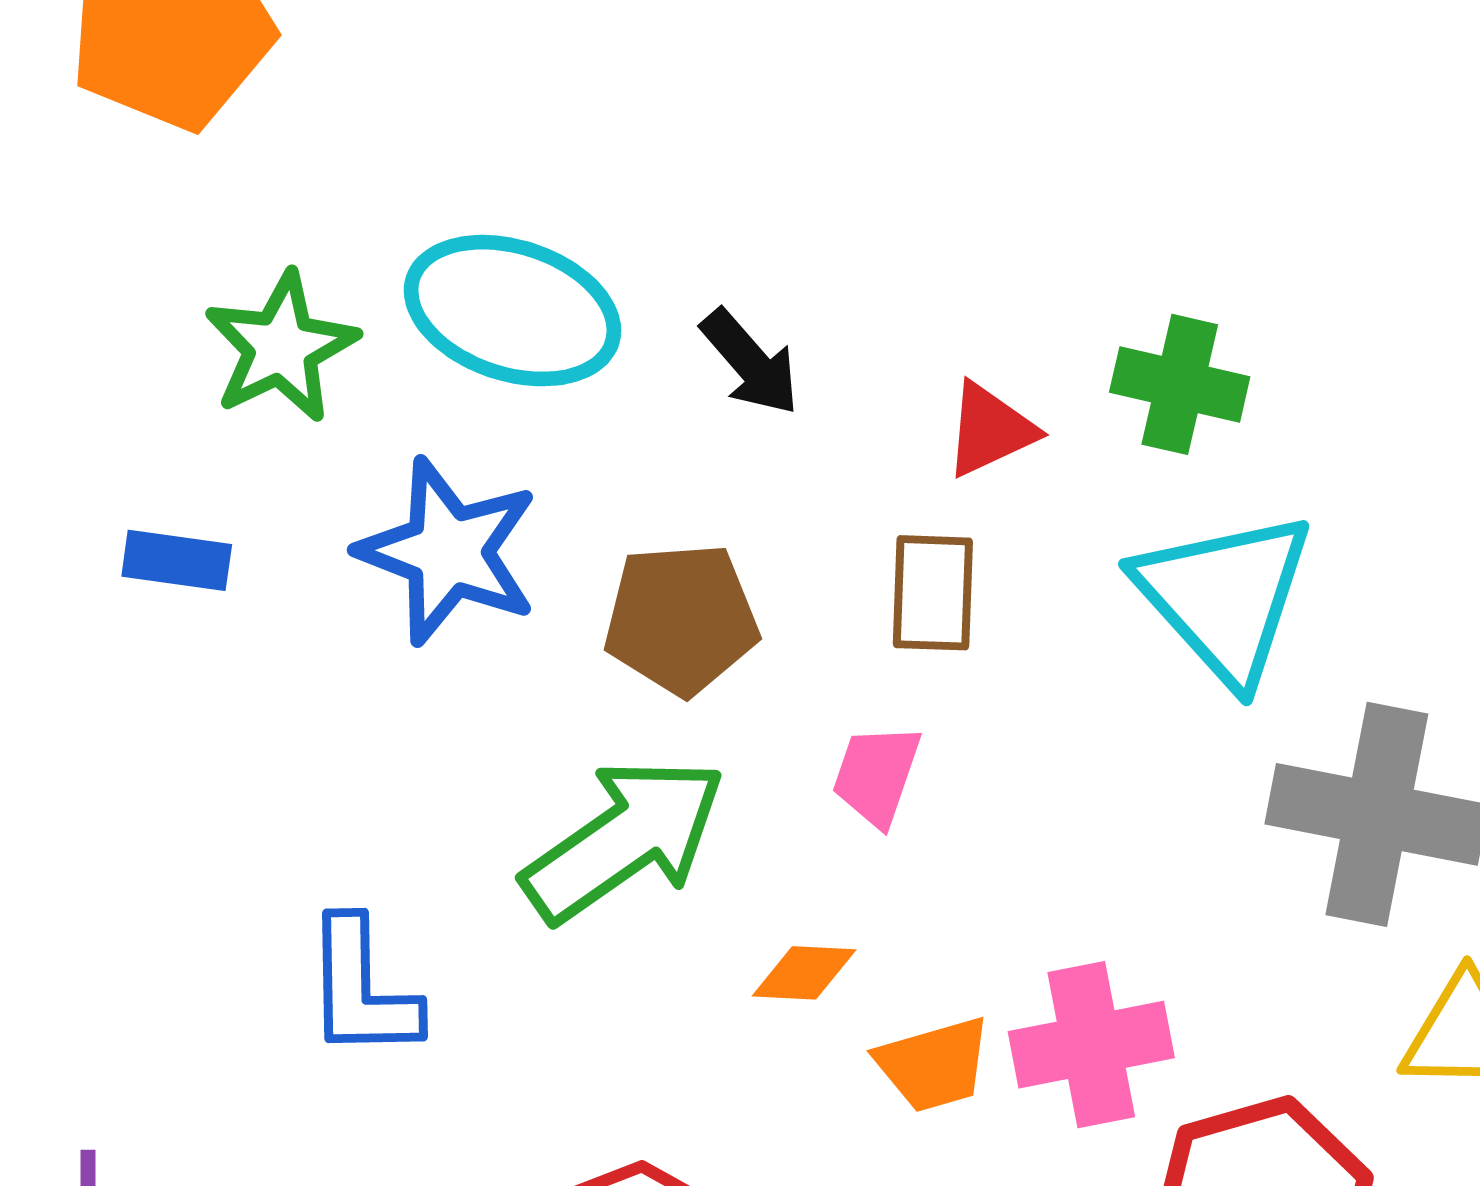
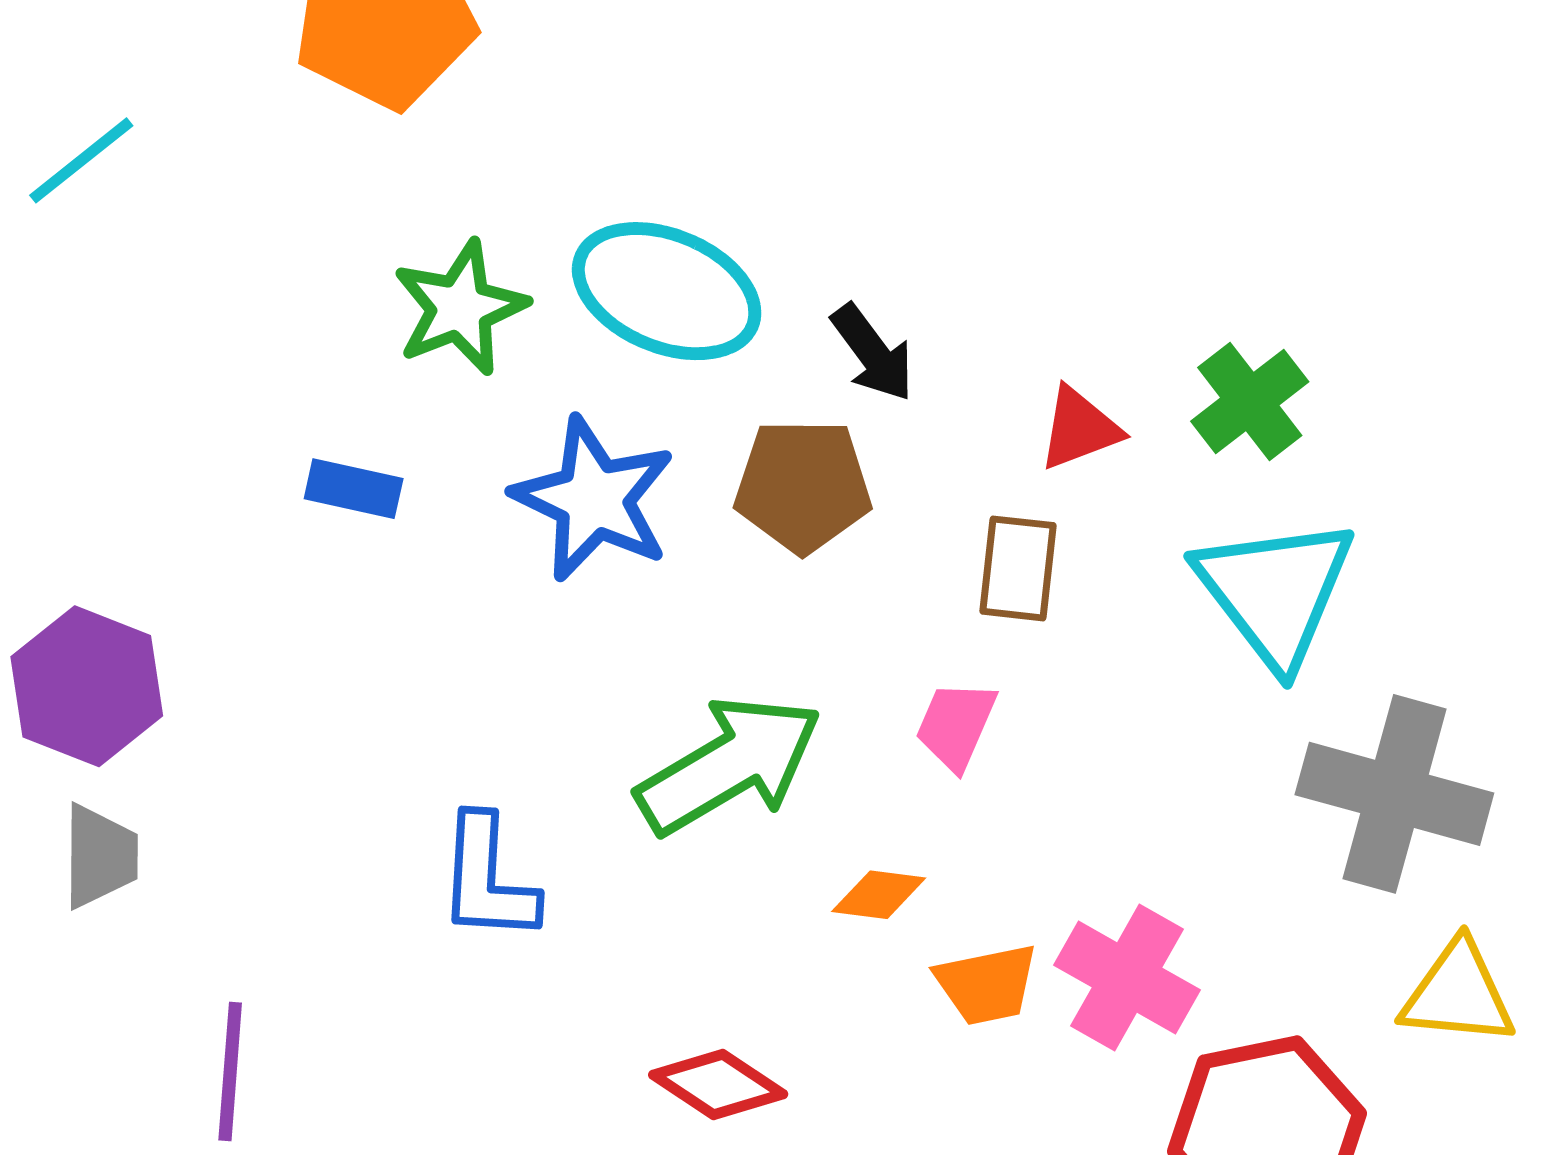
green cross: (1180, 384) -> (1250, 401), turned 35
brown pentagon: (681, 619) -> (803, 486), moved
pink cross: (1091, 1045) -> (1127, 977), turned 36

